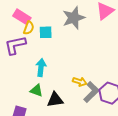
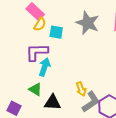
gray star: (74, 18) -> (88, 23), turned 30
purple L-shape: (15, 45) -> (37, 52), moved
yellow arrow: (80, 82) -> (81, 89), turned 40

